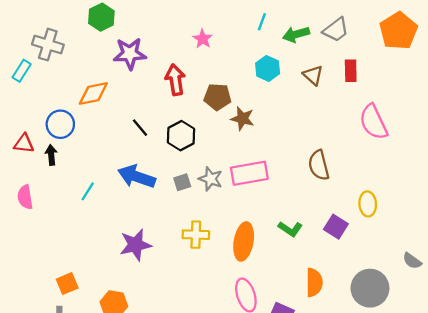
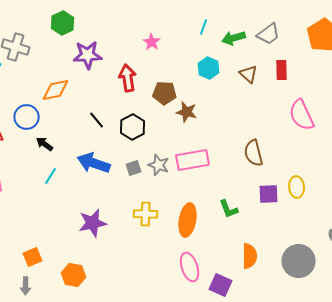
black arrow: (51, 155) -> (45, 144), moved, turned -48
purple square: (336, 227) -> (269, 194), moved, turned -35
green L-shape: (290, 229) -> (229, 209), turned 35

